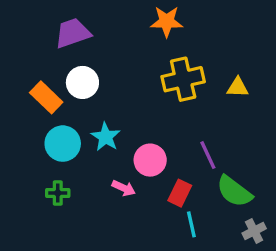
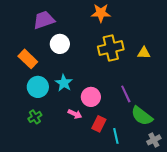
white circle: (82, 82) -> (60, 44), moved
green cross: (58, 193) -> (35, 117), turned -32
red rectangle: (180, 193) -> (99, 124), moved

